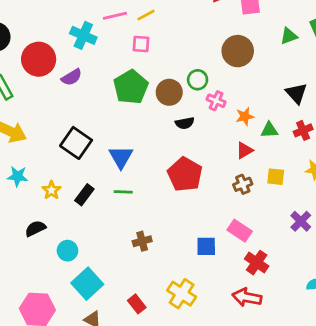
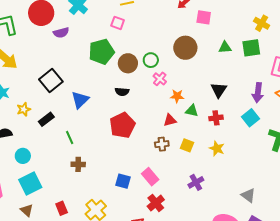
black semicircle: (185, 123) -> (122, 92), moved
green line: (123, 192) -> (70, 138), moved, turned 48

